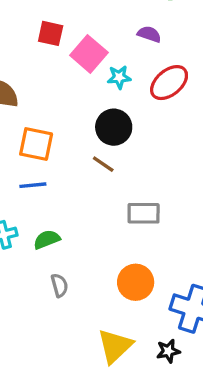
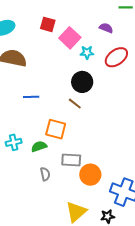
orange square: (36, 144) -> (56, 129), moved
blue line: (33, 185) -> (31, 97), moved
gray rectangle: (144, 213) -> (71, 160), moved

